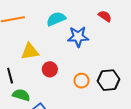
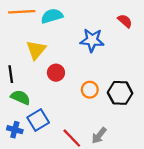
cyan semicircle: (56, 19) -> (52, 16), moved
yellow triangle: (30, 51) -> (36, 50), turned -48

